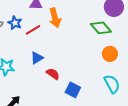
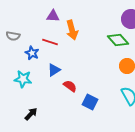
blue star: (15, 23) -> (32, 53), moved
red line: (33, 30) -> (50, 42), turned 49

